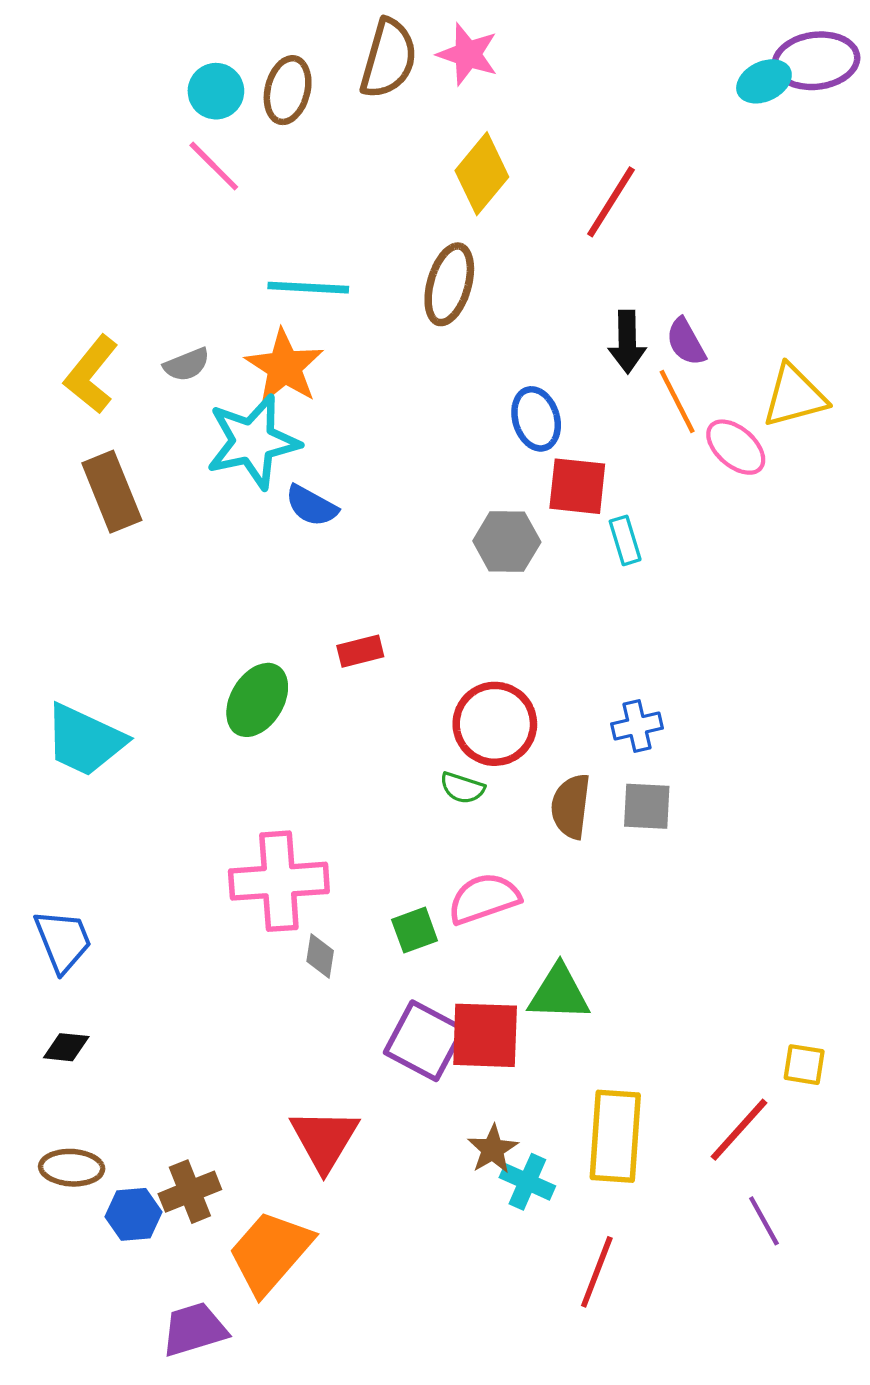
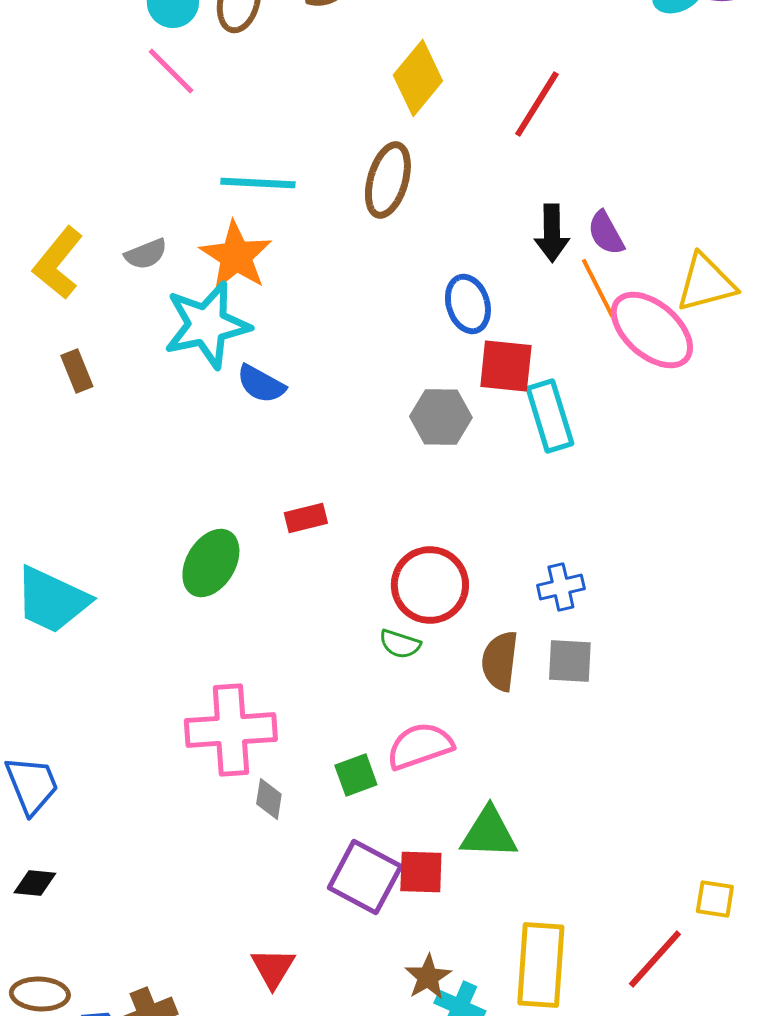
pink ellipse: (736, 447) -> (652, 330), size x1.5
brown rectangle: (112, 492) -> (77, 371), size x0.6
cyan rectangle: (625, 540) -> (550, 416), size x1.6
red square: (485, 1035) -> (421, 872), size x0.7
red triangle: (324, 1139) -> (273, 968), size x0.7

